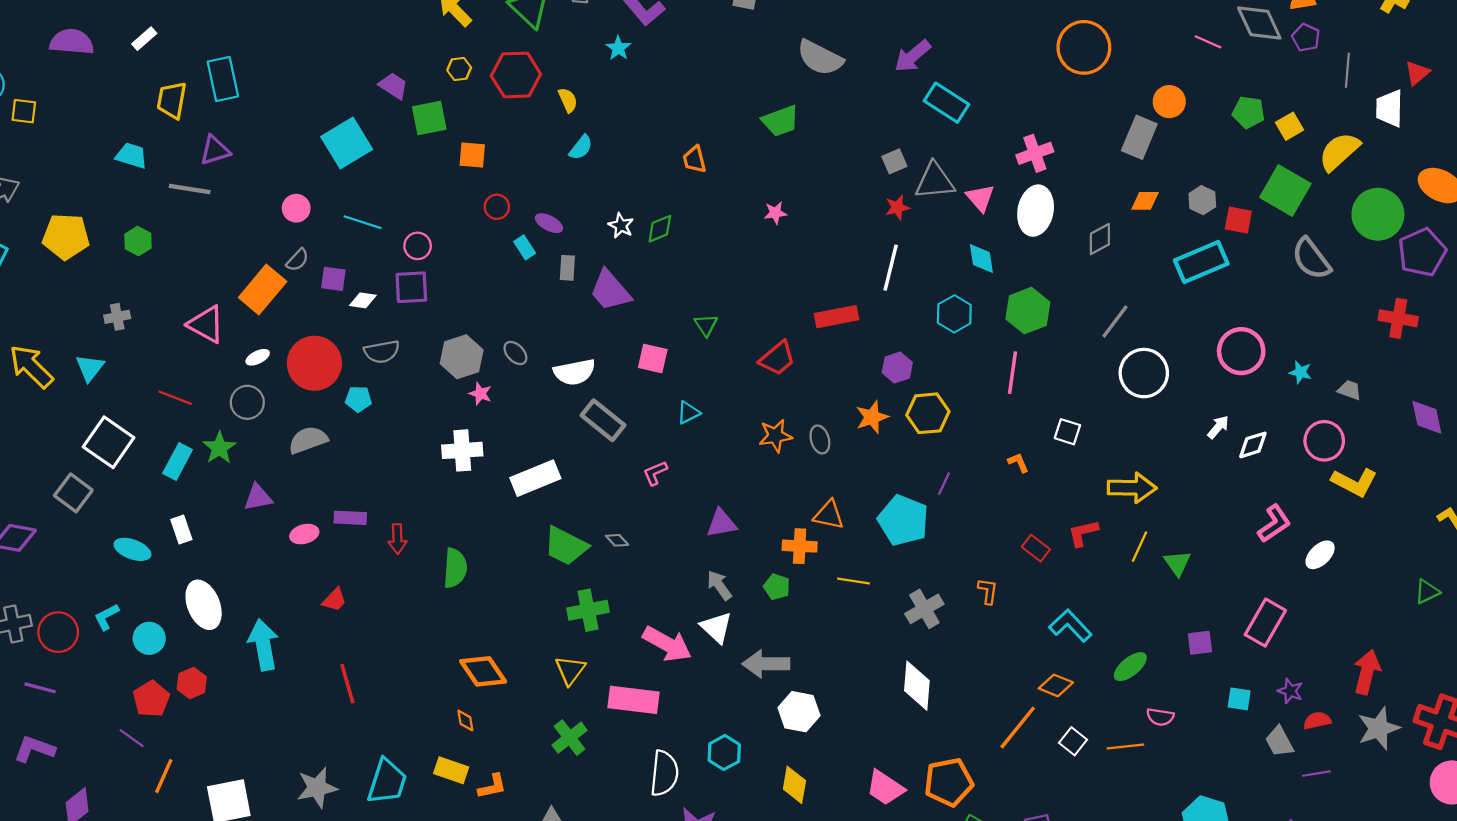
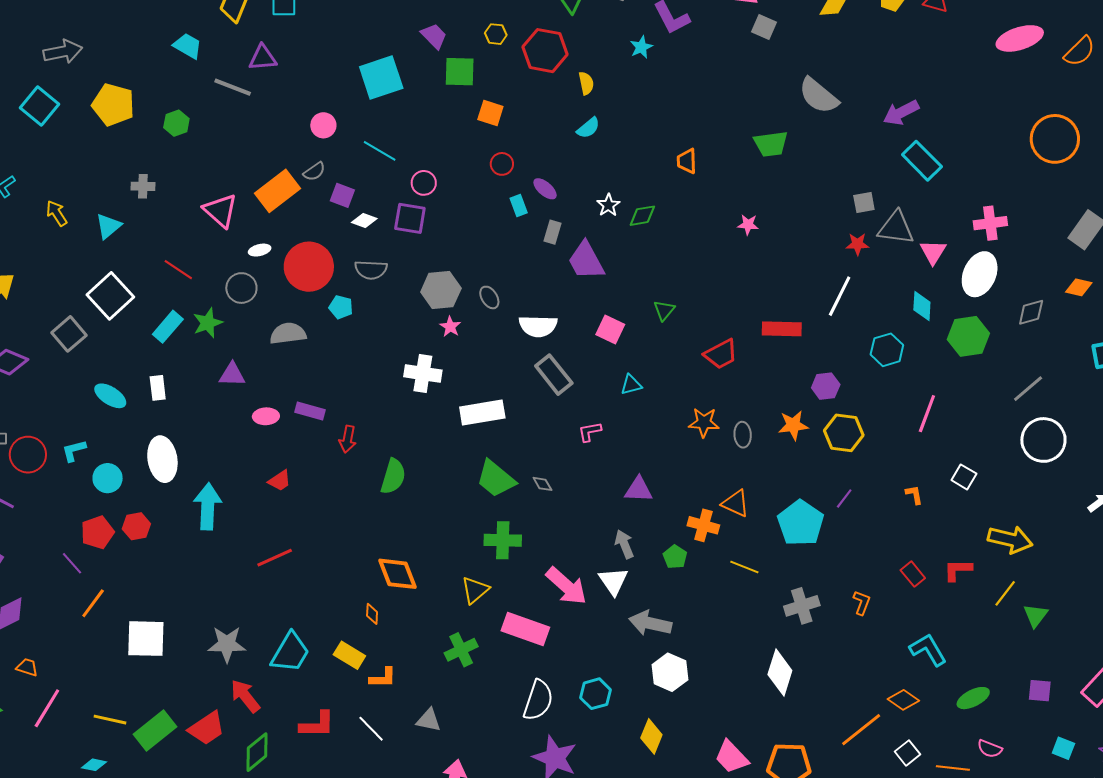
green hexagon: (1028, 311) -> (968, 336), moved
yellow arrow: (31, 366) -> (57, 213), size x0.6
red line: (347, 684) -> (275, 558), turned 69

